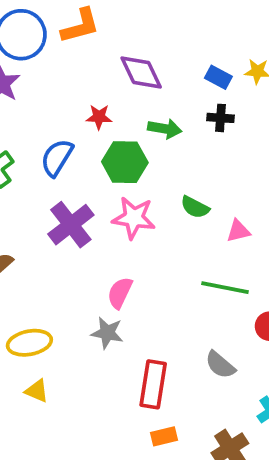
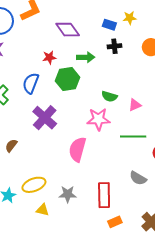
pink star: (134, 218) -> (98, 119), moved
pink semicircle: (120, 293) -> (77, 149), size x1.4
gray star: (107, 333) -> (68, 194), moved

